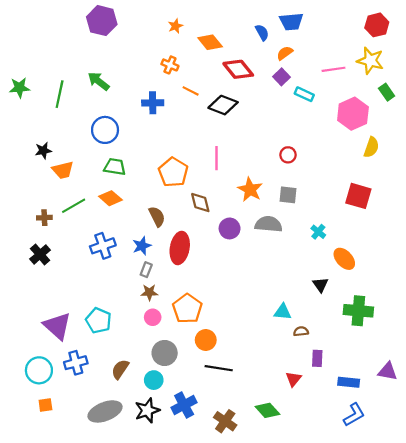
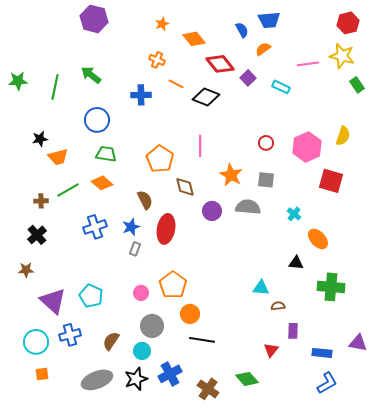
purple square: (282, 77) -> (248, 78), moved
pink hexagon: (353, 114) -> (307, 147), moved
black triangle: (320, 285) -> (296, 263), turned -49
brown star: (149, 292) -> (26, 270), moved

